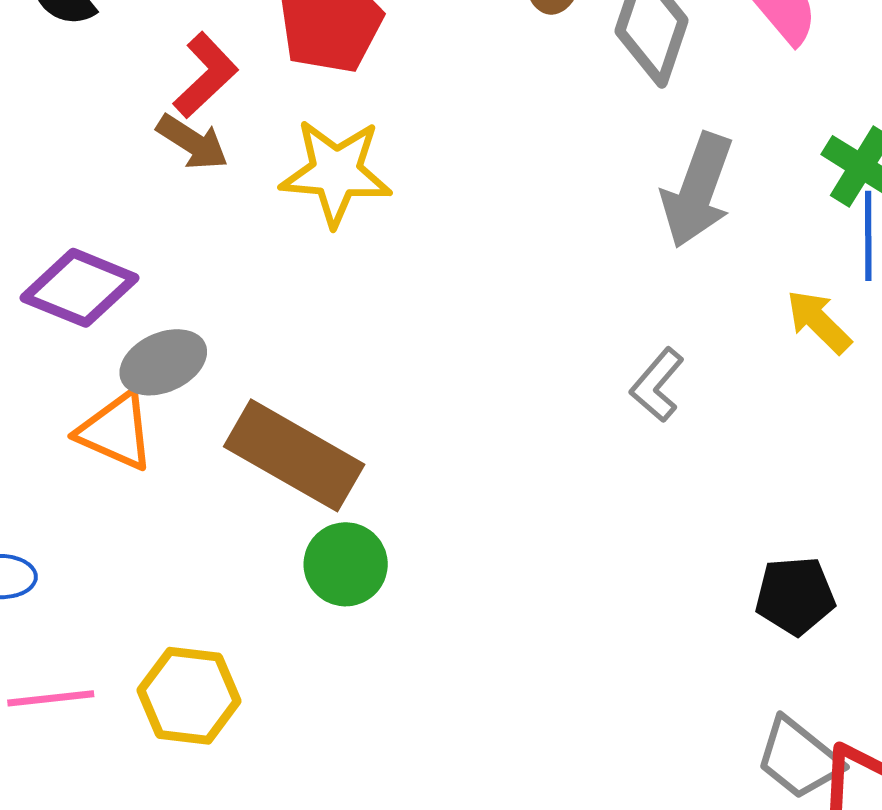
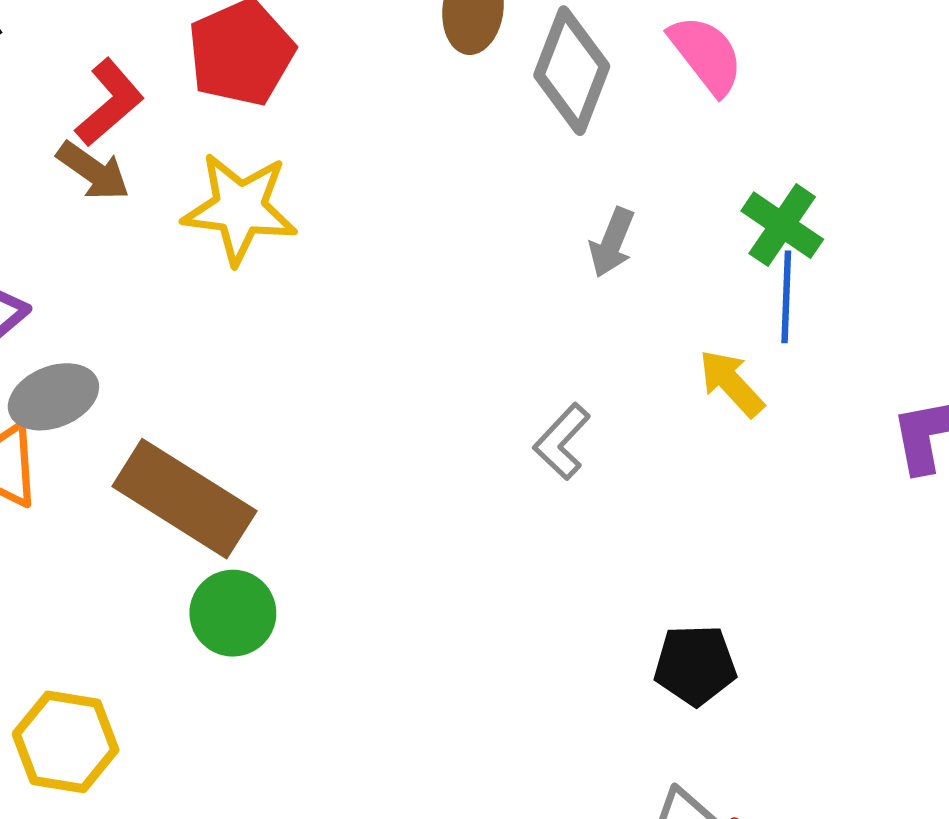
gray arrow: (697, 190) -> (612, 242), size x0.6

